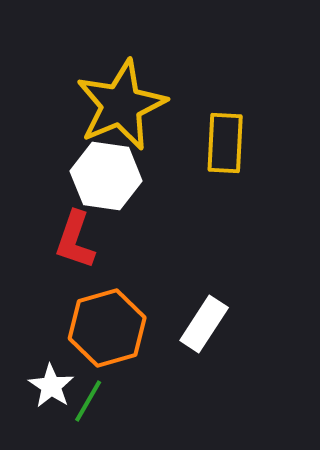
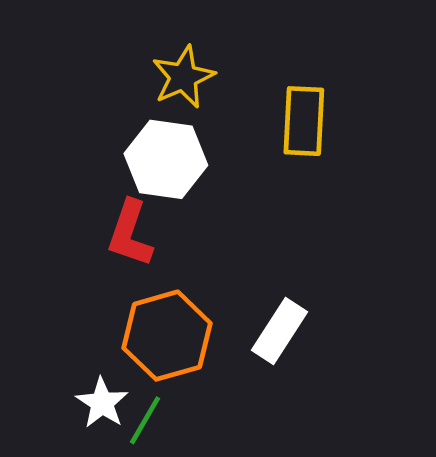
yellow star: (121, 105) -> (183, 77), size x0.6

